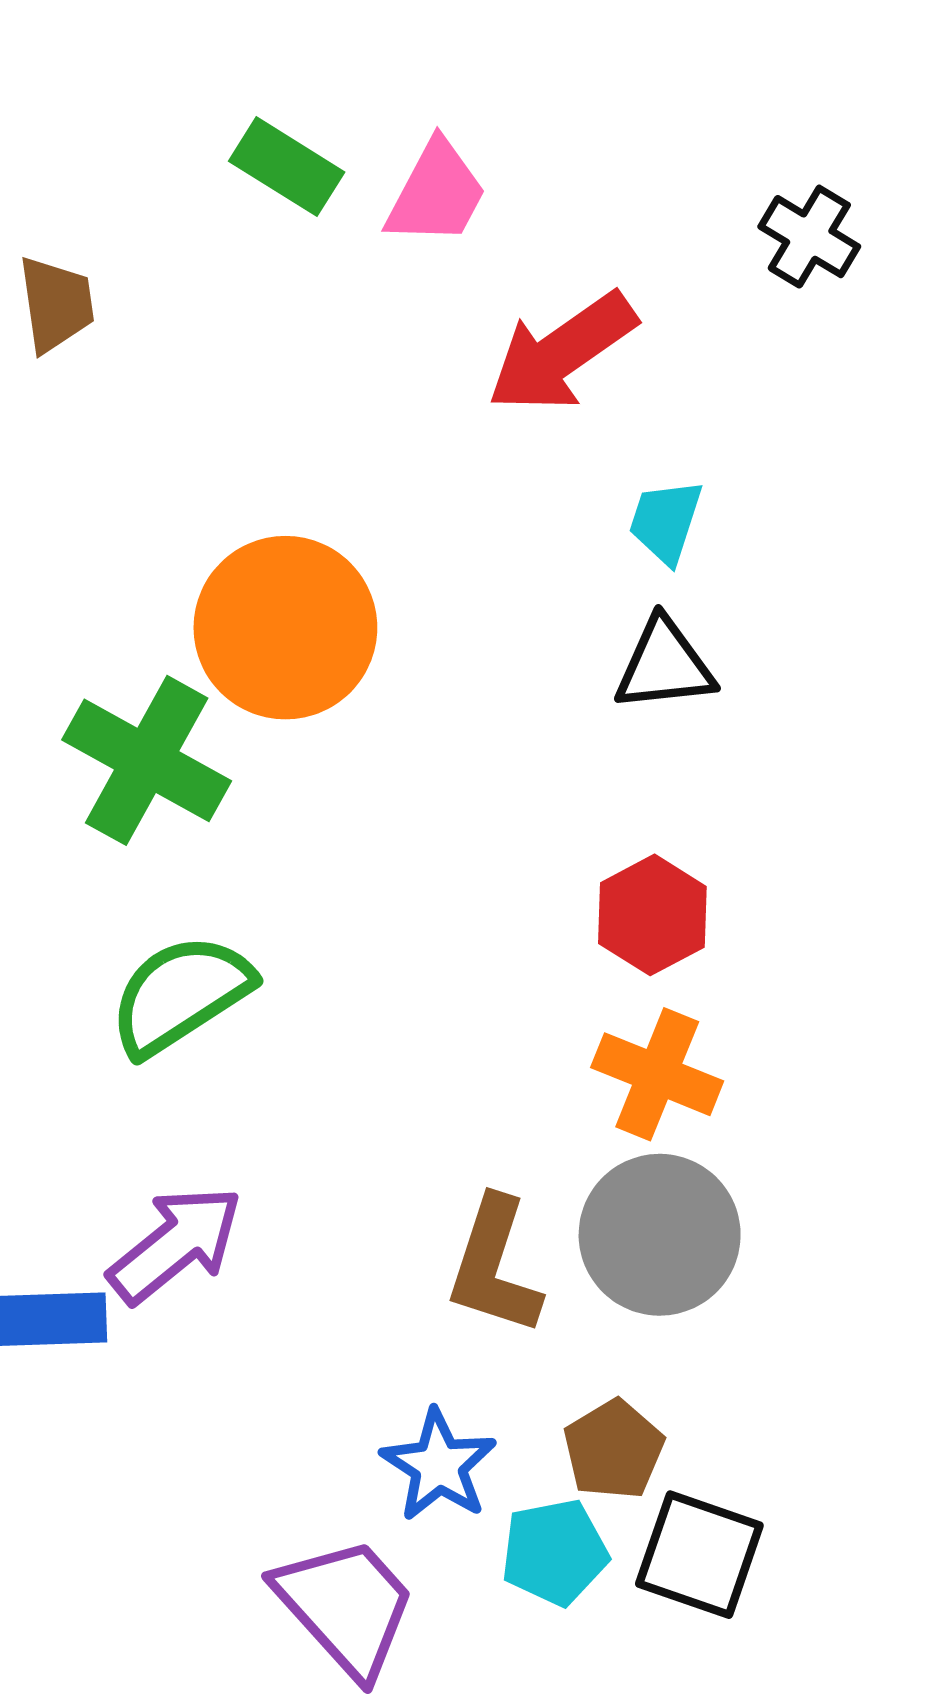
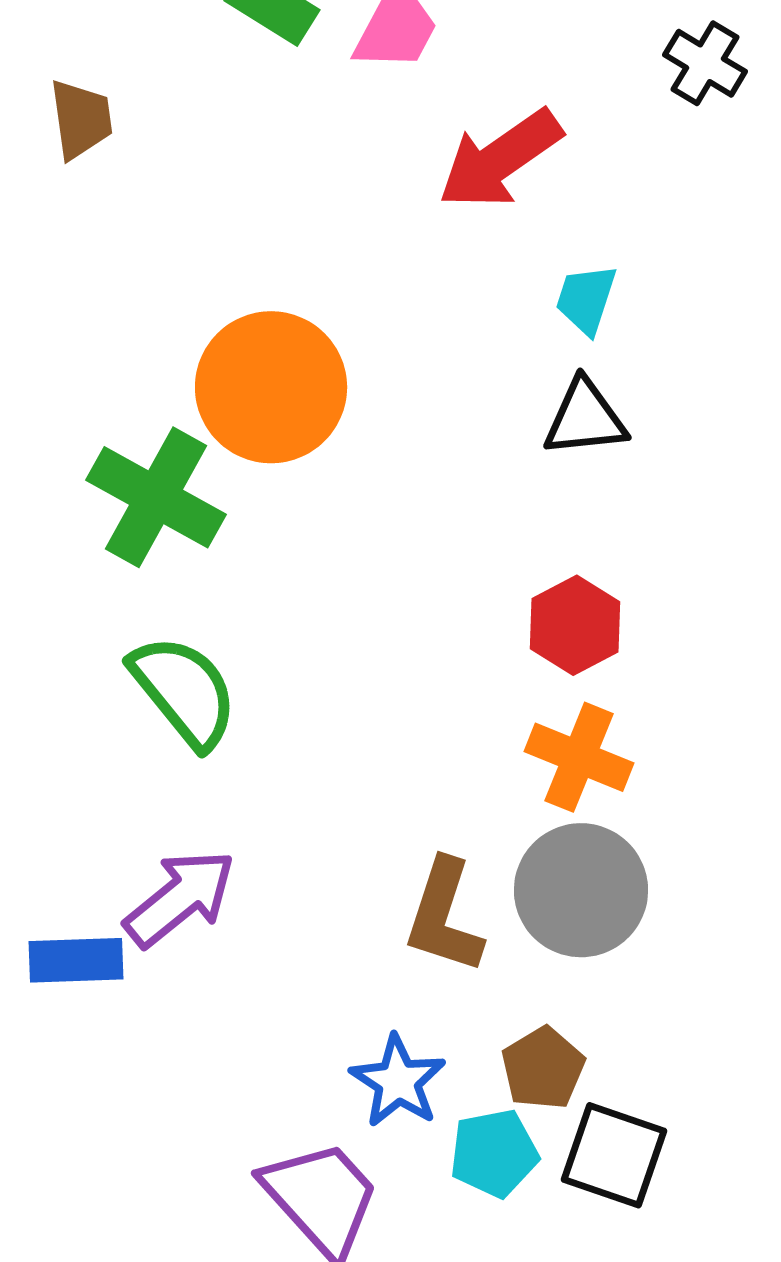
green semicircle: (180, 995) -> (184, 691), turned 84

